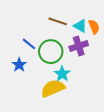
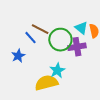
brown line: (58, 21) -> (40, 29), moved
green circle: (51, 52) -> (60, 40), moved

